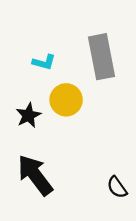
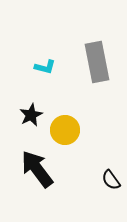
yellow circle: (66, 100) -> (65, 130), moved

